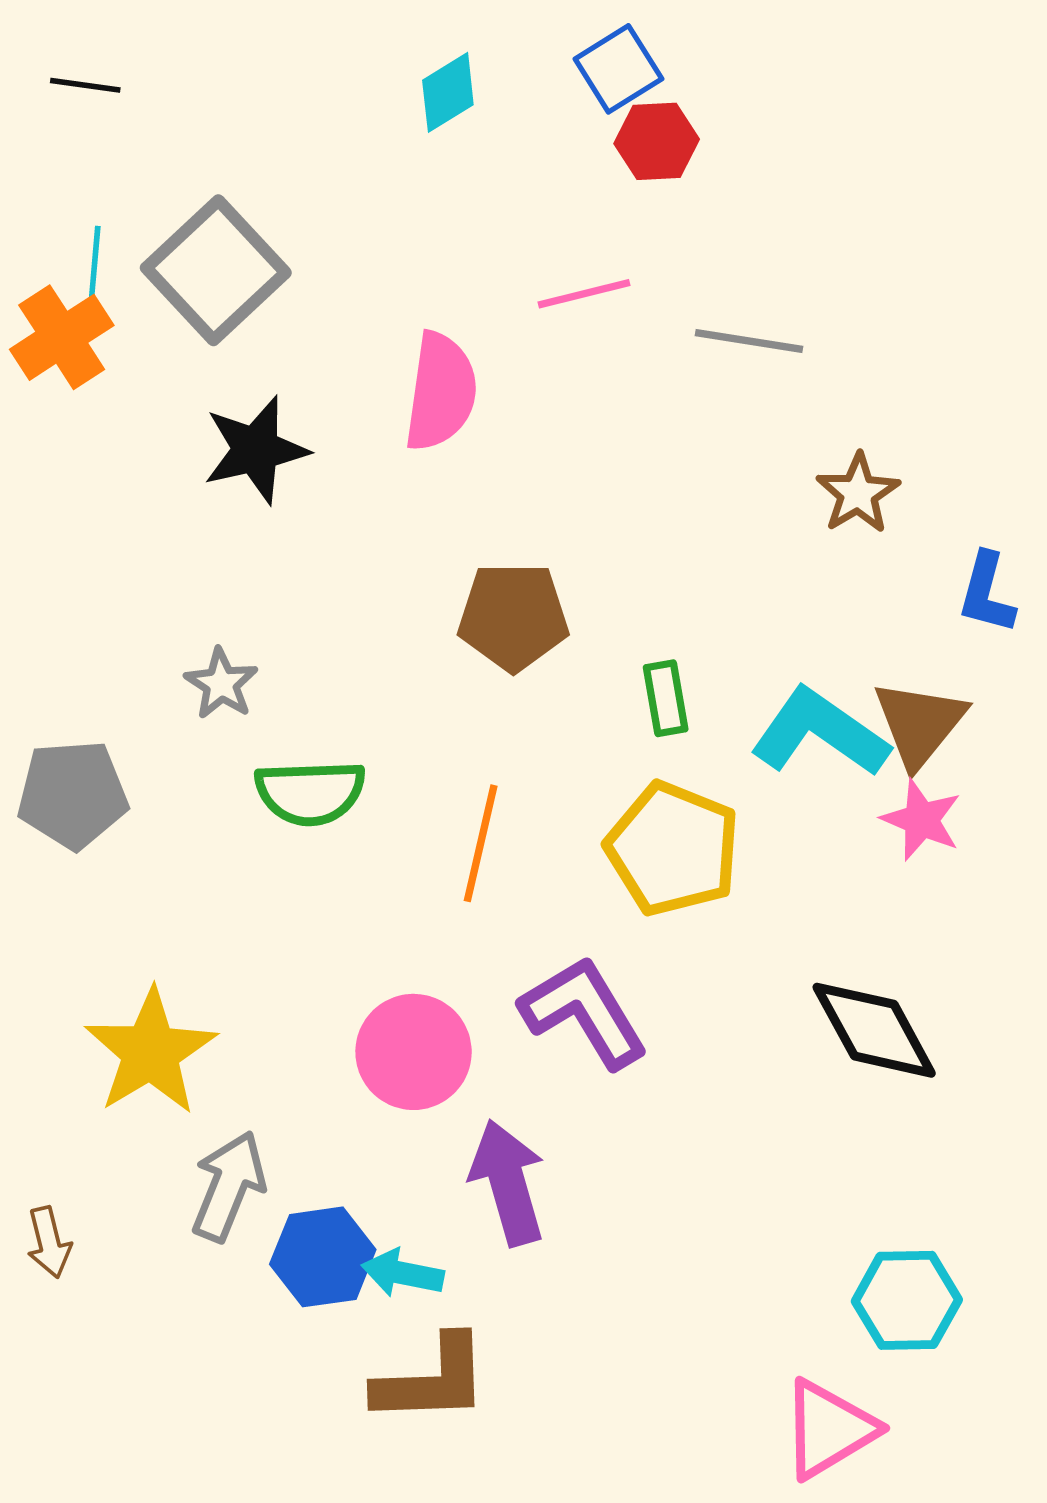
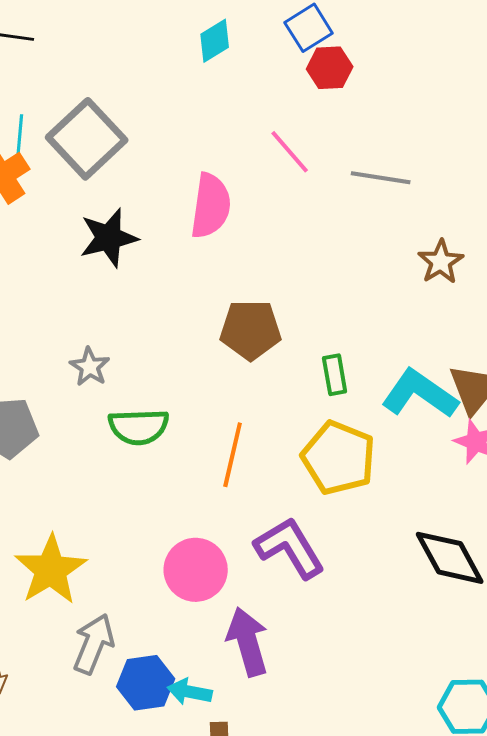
pink line: (584, 294) -> (290, 152), turned 63

